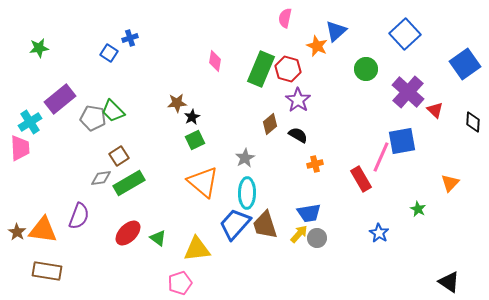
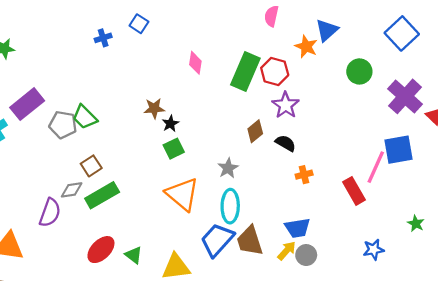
blue square: (109, 53) -> (139, 24), moved
purple semicircle: (79, 216) -> (50, 213), moved
blue star: (379, 233) -> (374, 250), turned 30

